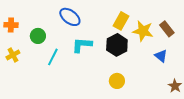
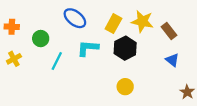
yellow rectangle: (121, 21) -> (113, 24), moved
brown rectangle: (167, 29) -> (169, 31), moved
yellow star: (143, 31) -> (142, 21), moved

